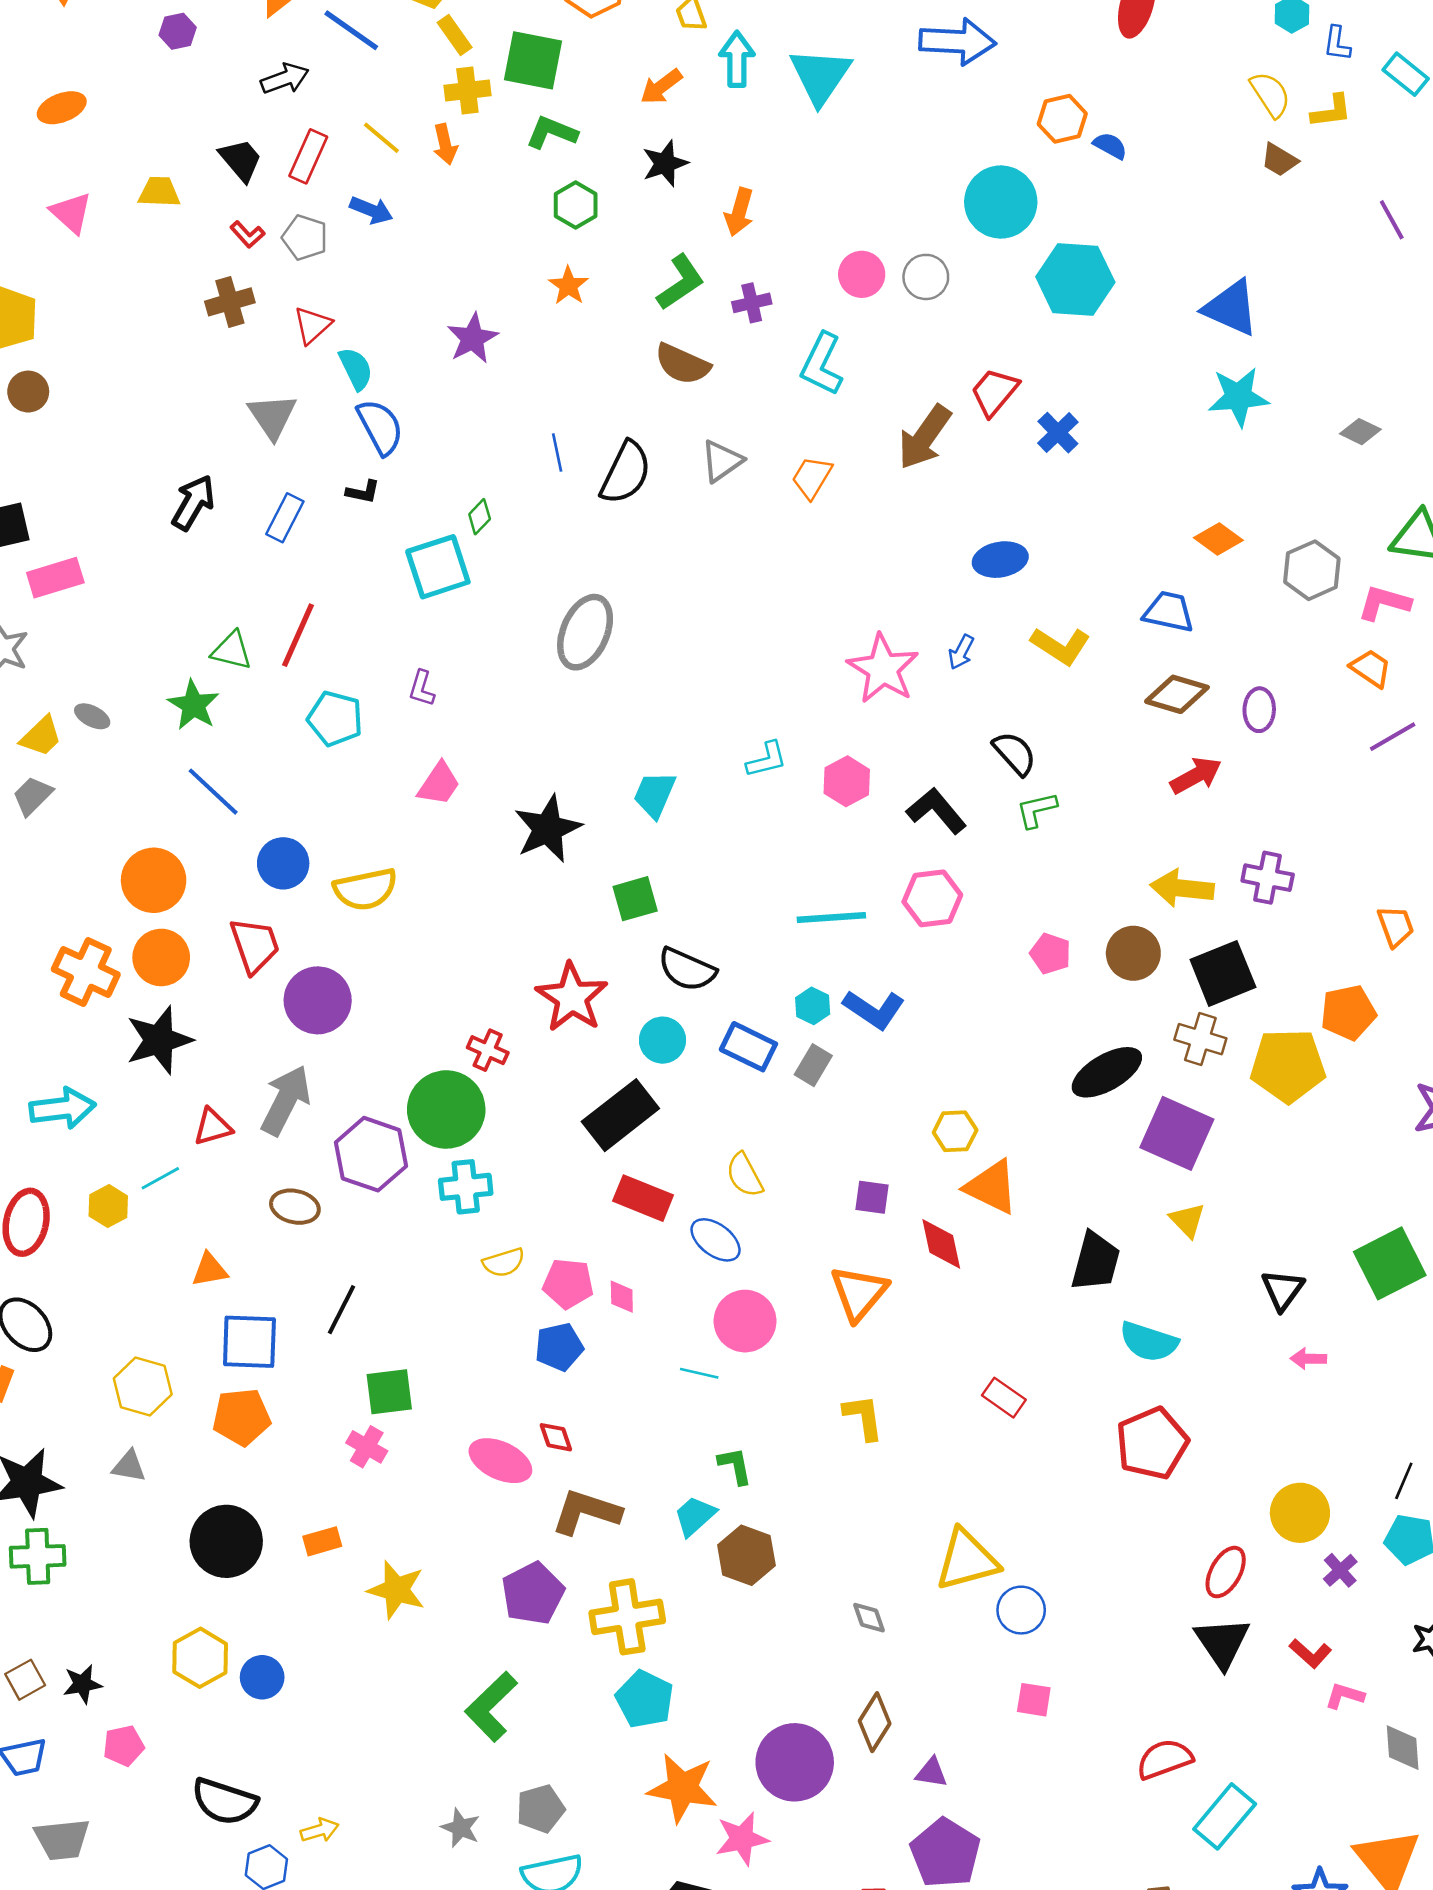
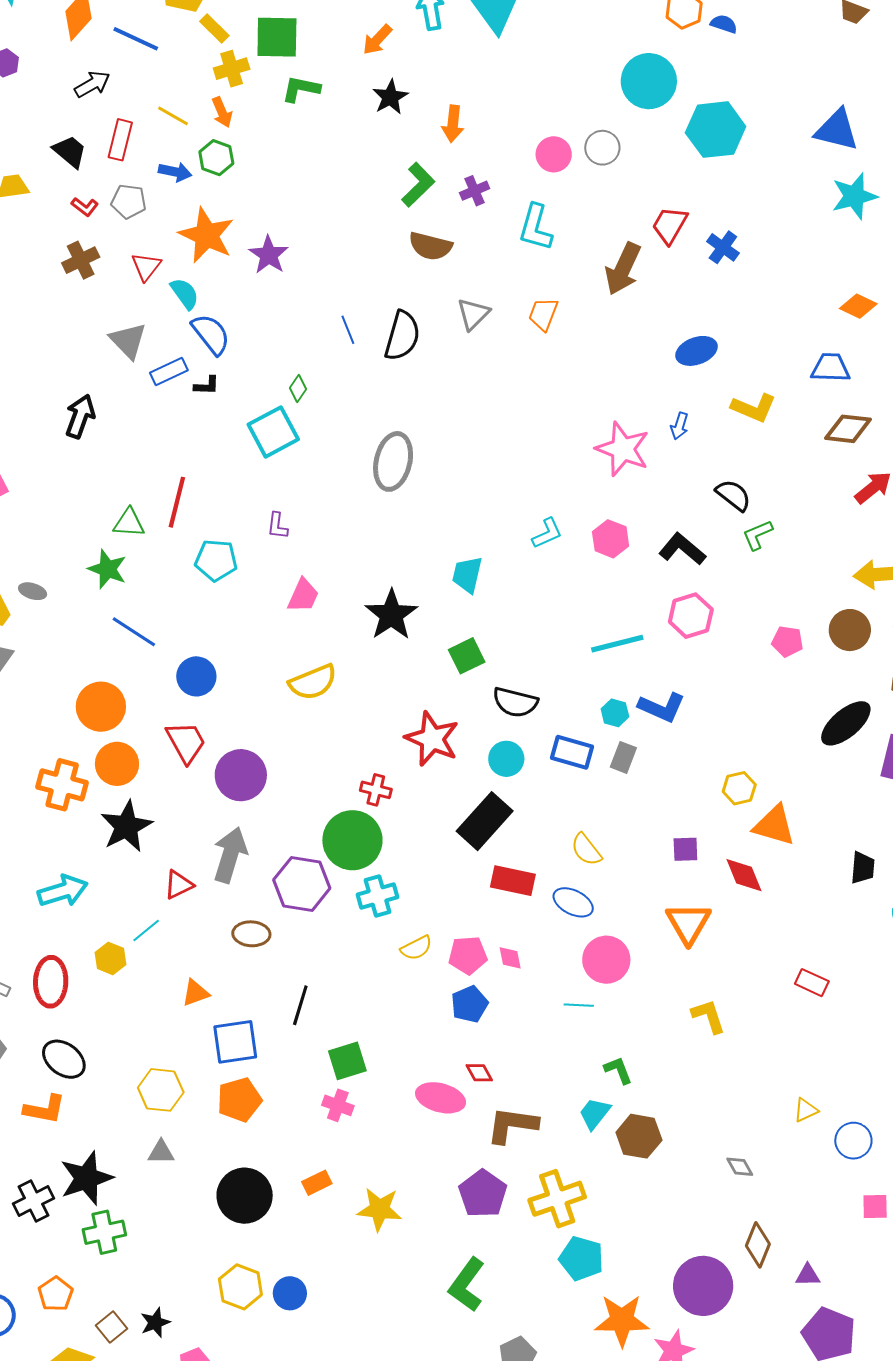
green hexagon: (576, 205) -> (216, 158), moved
orange star: (568, 286) -> (207, 235), moved, size x1.8
blue rectangle: (285, 518) -> (169, 371), moved, turned 48
yellow semicircle: (365, 889) -> (313, 682), moved
black trapezoid: (1095, 1262) -> (863, 868), size x0.7
yellow triangle: (967, 1560) -> (806, 1110), size x0.5

